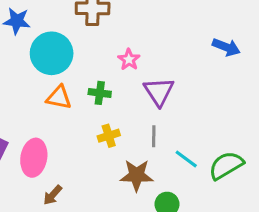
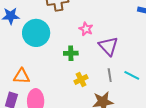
orange triangle: (59, 97) -> (22, 76), moved
cyan line: (186, 159) -> (132, 75), moved

